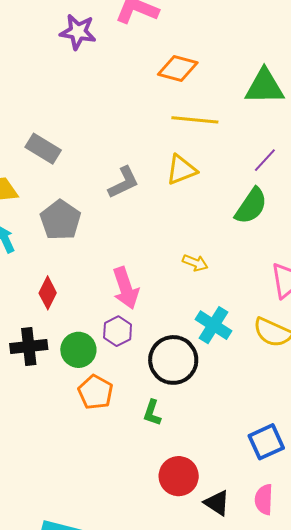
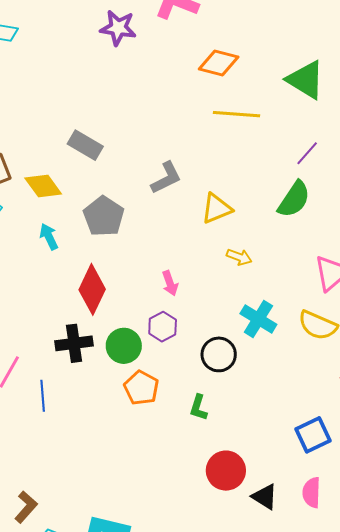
green triangle: (264, 87) -> (306, 80), turned 33
yellow triangle: (181, 170) -> (217, 209), moved
pink arrow: (126, 288) -> (170, 283), size x0.6
red diamond: (48, 293) -> (92, 289), size x1.5
black circle: (173, 360) -> (219, 354), size x0.7

